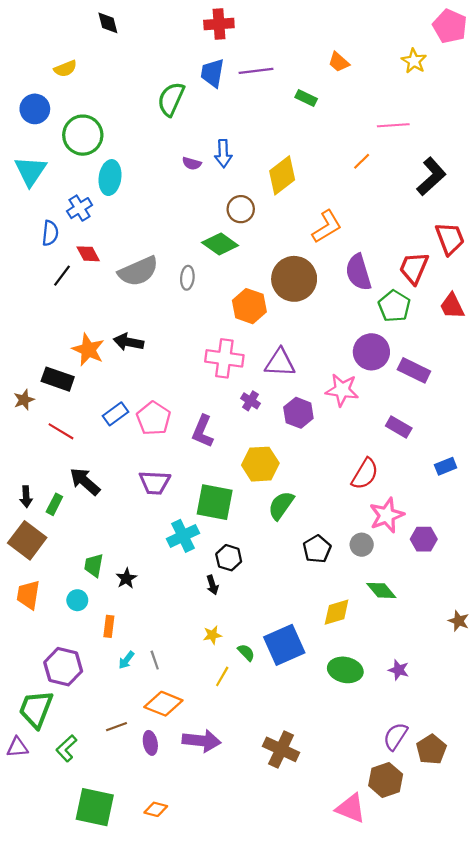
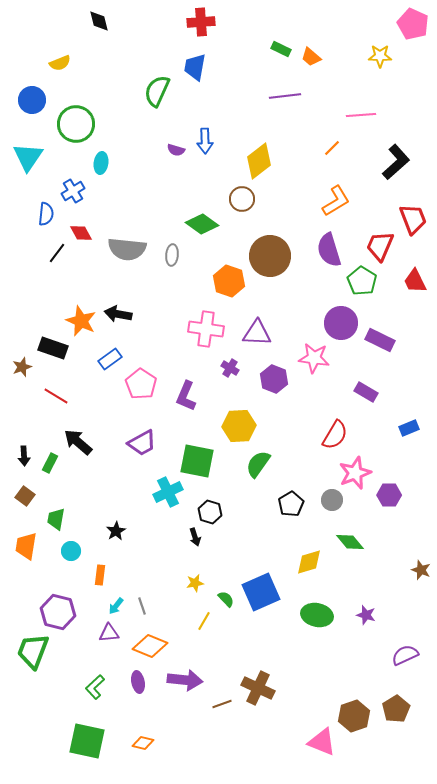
yellow star: (414, 61) -> (380, 56), turned -30
purple line: (256, 71) -> (285, 96), moved
green rectangle: (306, 98) -> (281, 49), moved
cyan ellipse: (110, 178) -> (101, 163), size x0.7
brown circle: (241, 209) -> (242, 199), moved
orange L-shape: (327, 227) -> (336, 201), moved
gray semicircle: (138, 271) -> (127, 249), turned 30
blue rectangle: (115, 414) -> (110, 359), moved
purple trapezoid: (155, 483) -> (142, 443), turned -32
brown square: (27, 540) -> (25, 496), size x0.6
green trapezoid: (94, 565) -> (56, 519), moved
brown line: (117, 727) -> (222, 704), moved
purple semicircle: (395, 736) -> (405, 655), moved, turned 32
purple triangle: (17, 747) -> (109, 633), moved
green L-shape: (66, 748) -> (95, 687), moved
brown pentagon: (431, 749) -> (396, 709), moved

